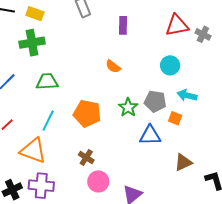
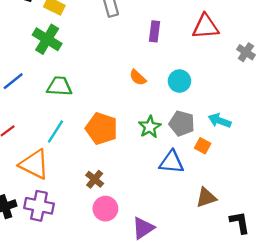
red triangle: (177, 25) -> (205, 27), moved
green cross: (32, 43) -> (47, 39), turned 35
cyan circle: (170, 65) -> (179, 81), moved

